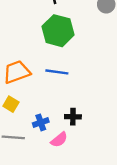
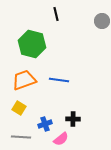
green hexagon: (58, 31) -> (32, 44), moved

